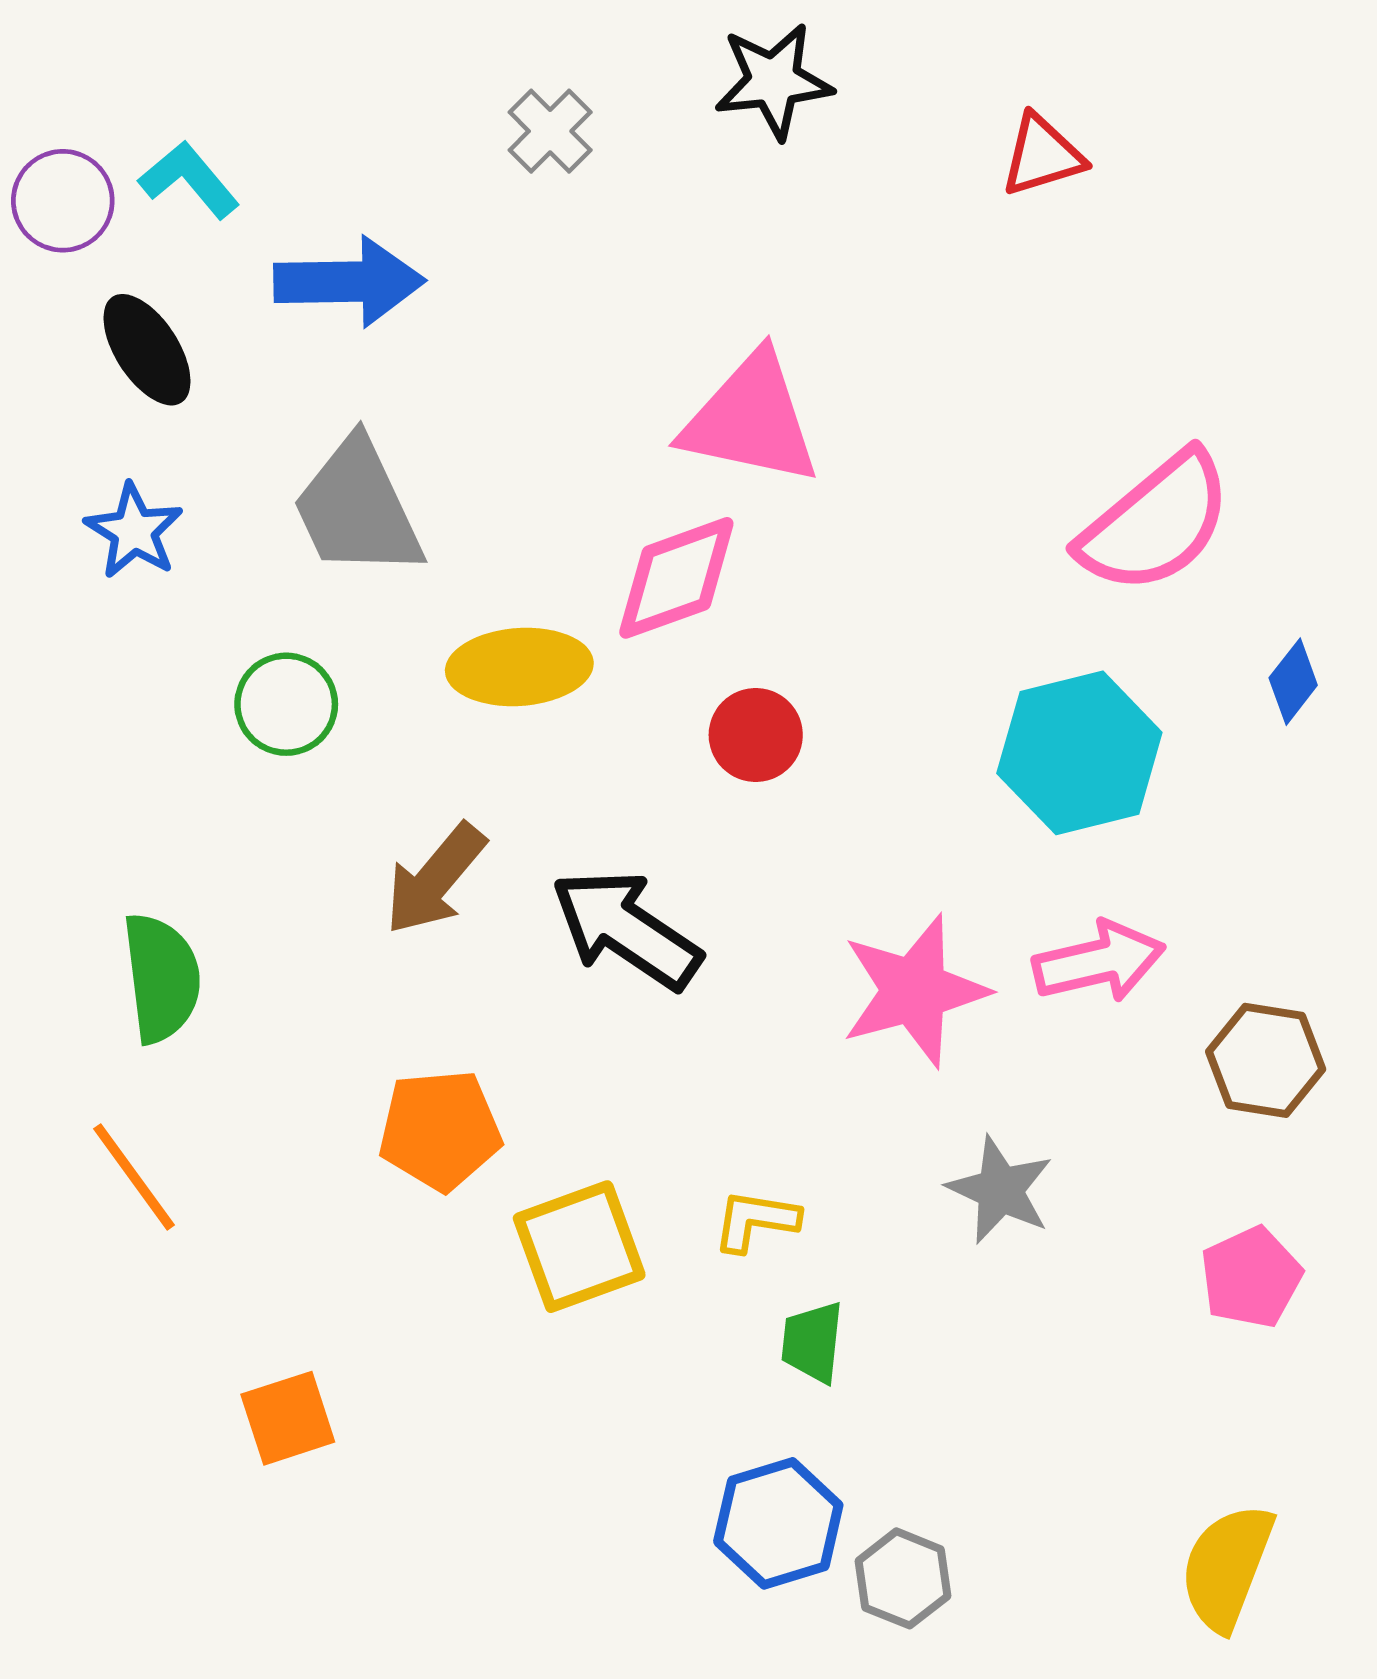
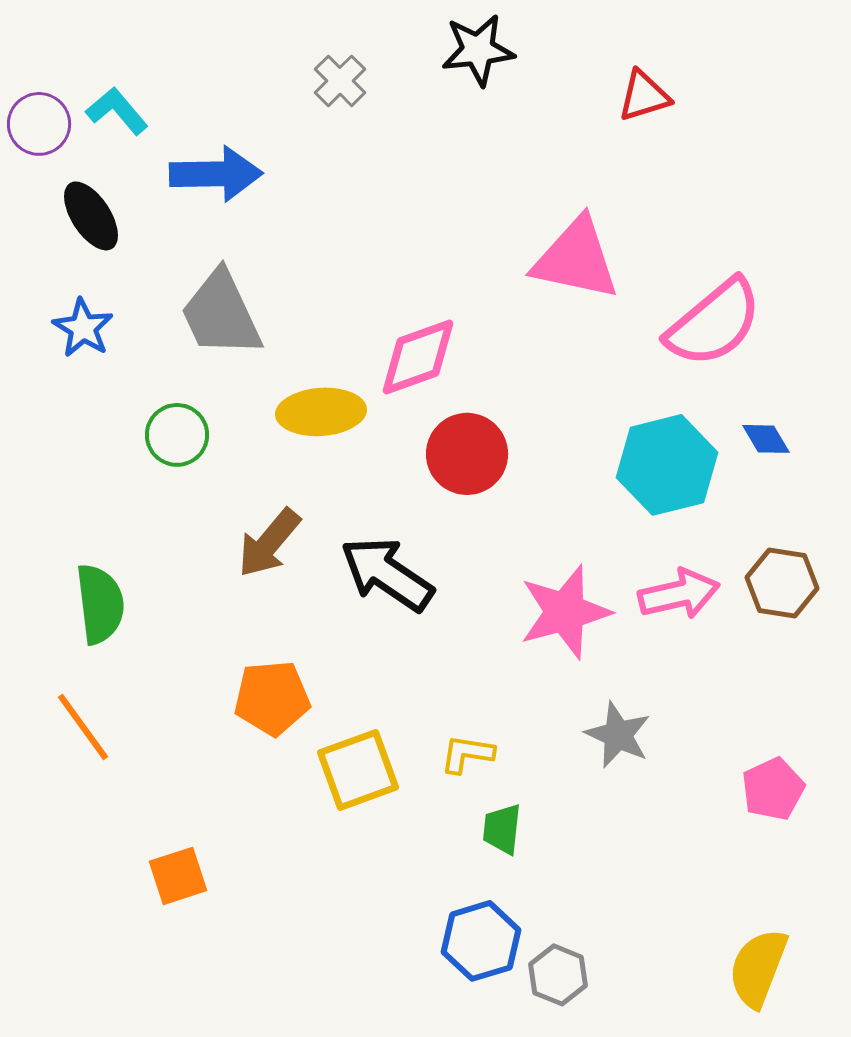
pink triangle: (751, 419) -> (576, 259), moved
blue diamond: (1293, 682) -> (766, 439), moved, turned -69
red circle: (756, 735) -> (467, 454), size x1.4
brown hexagon: (1266, 1060) -> (782, 583), moved

